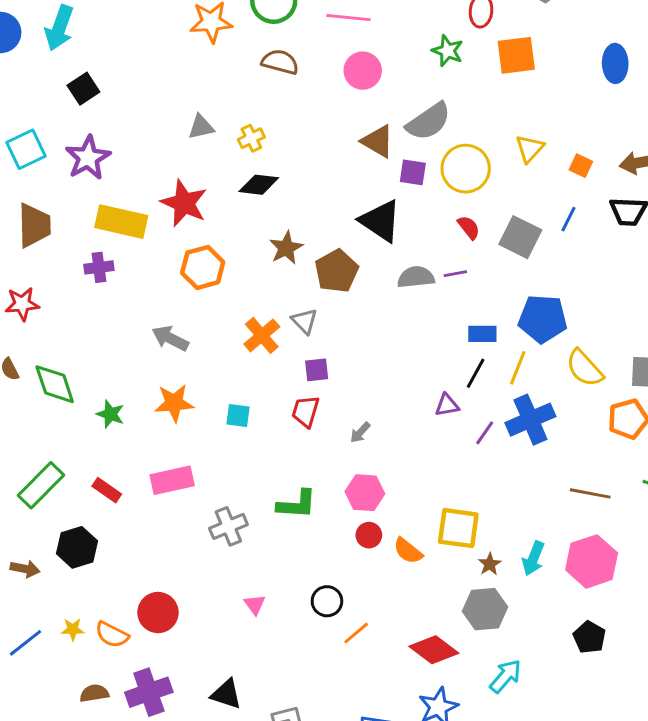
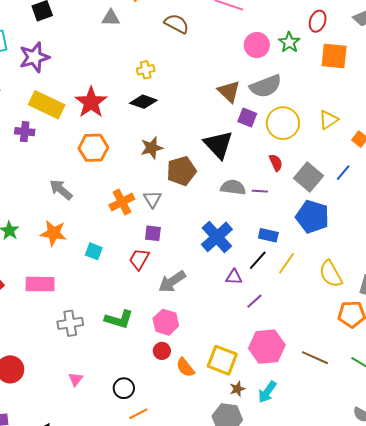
pink circle: (363, 71) -> (257, 45), moved
gray triangle: (201, 127) -> (111, 18), moved
blue pentagon: (543, 319) -> (312, 217), moved
blue cross: (530, 420) -> (217, 237), moved, turned -32
gray arrow: (360, 432) -> (172, 282), size x1.8
pink hexagon: (592, 561) -> (267, 347), moved

